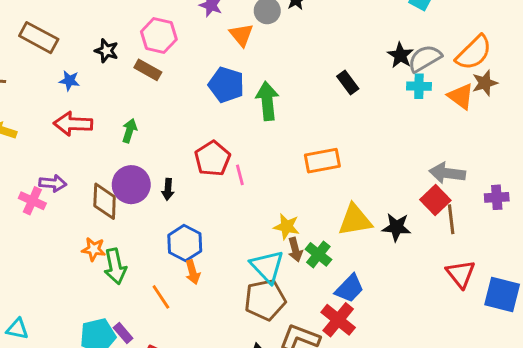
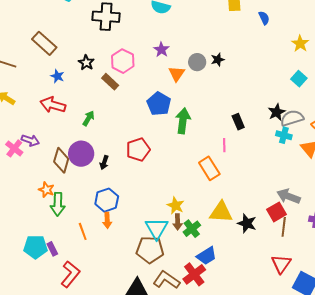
orange rectangle: (322, 161) -> (209, 168), turned 55
pink line: (240, 175) -> (224, 145), moved

